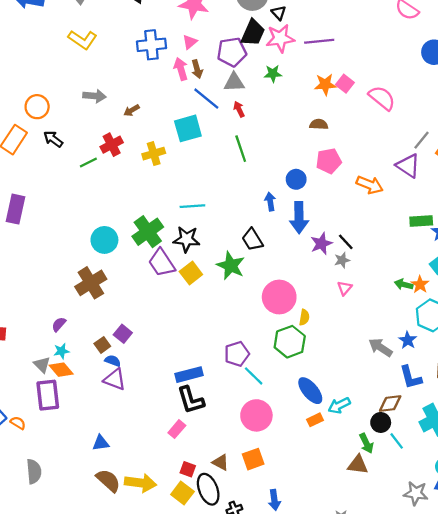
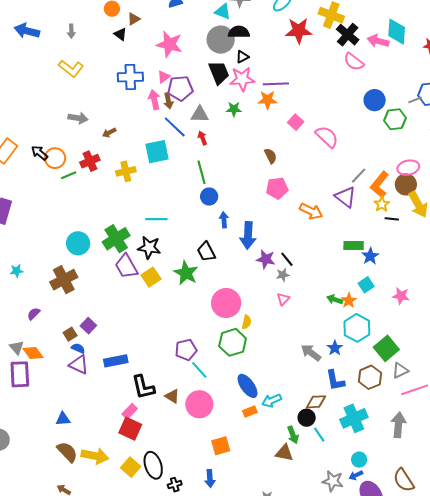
black triangle: (279, 13) -> (242, 57), turned 40
black trapezoid: (253, 33) -> (219, 73), turned -50
purple pentagon: (232, 52) -> (180, 88), moved
orange star: (325, 84) -> (267, 100), moved
orange circle: (37, 107) -> (55, 158), moved
brown semicircle: (319, 124) -> (271, 156), turned 56
blue circle: (296, 179) -> (209, 197), moved
purple star: (321, 244) -> (266, 259), turned 30
cyan star: (61, 351) -> (17, 271), moved
blue rectangle: (189, 375) -> (116, 361), moved
orange square: (253, 459) -> (221, 446), moved
brown triangle: (221, 462) -> (172, 396), moved
red square: (188, 469) -> (130, 429), moved, size x1.6

